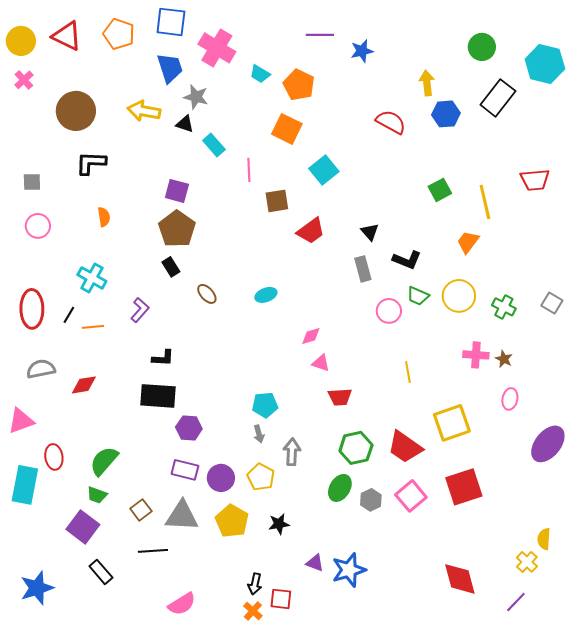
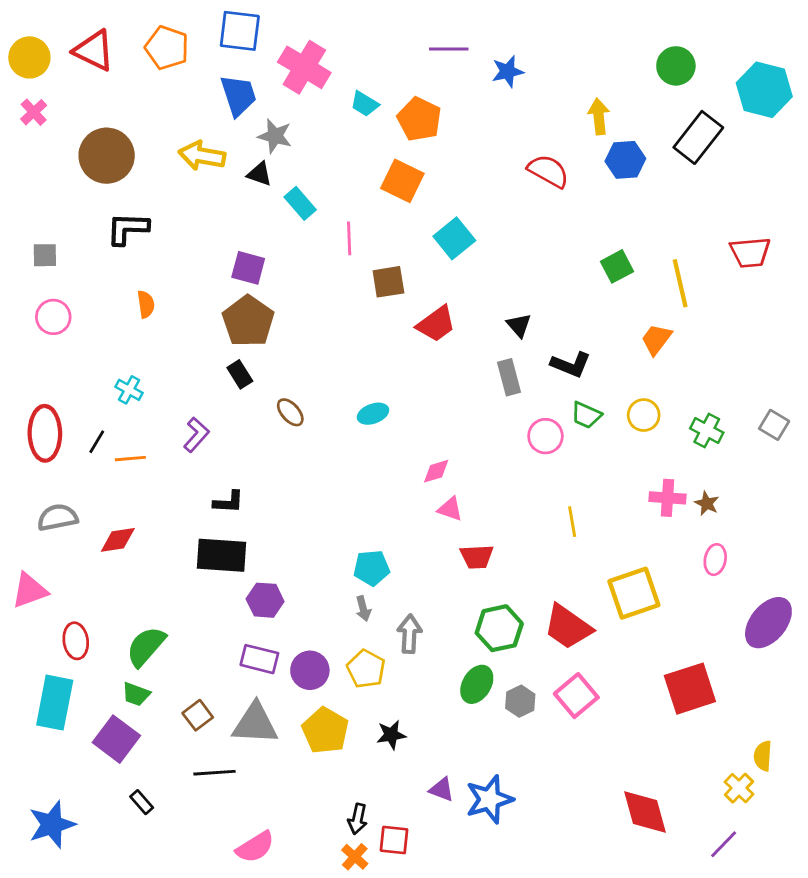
cyan cross: (92, 278) -> (129, 390), size x0.7
yellow circle: (459, 296) -> (644, 415), size x0.7
cyan rectangle: (25, 485) -> (55, 703), moved
red square: (464, 487) -> (690, 689), moved
black rectangle: (101, 572) -> (142, 802), size x0.7

